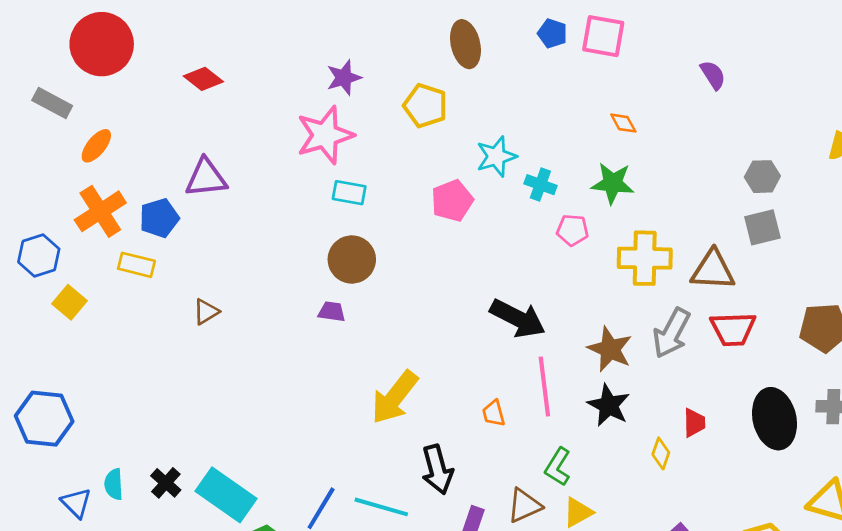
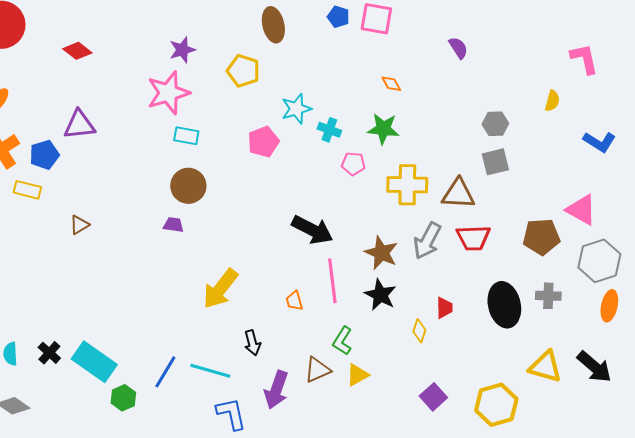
black arrow: (437, 469) -> (252, 343), size x0.7

